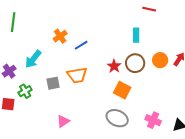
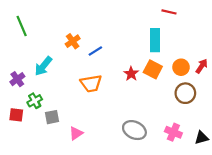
green line: (13, 22) -> (22, 26), turned -30
cyan rectangle: (136, 35) -> (155, 40), size x1.5
brown circle: (135, 63) -> (185, 93), moved
gray square: (53, 83) -> (52, 117), moved
orange square: (122, 90) -> (153, 69), moved

